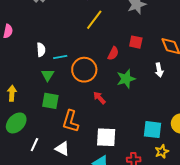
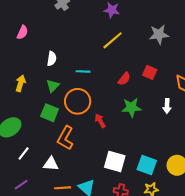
cyan line: (60, 57) -> (83, 71), moved
orange circle: (84, 70) -> (78, 101), moved
yellow arrow: (12, 93) -> (21, 83), moved
white square: (106, 137) -> (115, 162), moved
white triangle: (62, 149) -> (51, 164), turned -35

